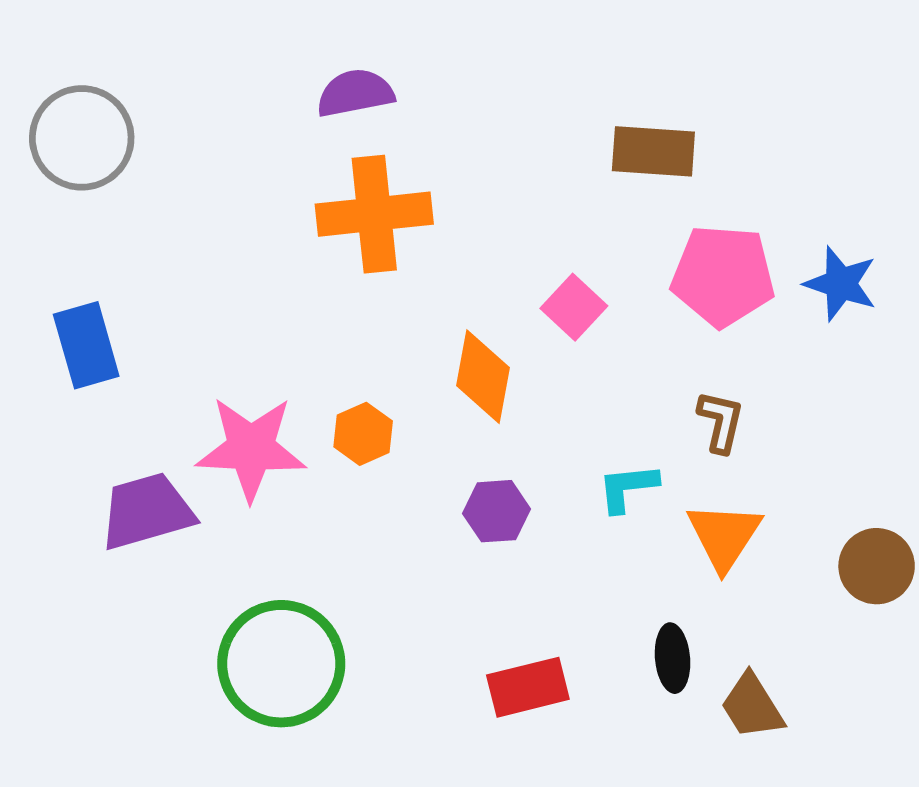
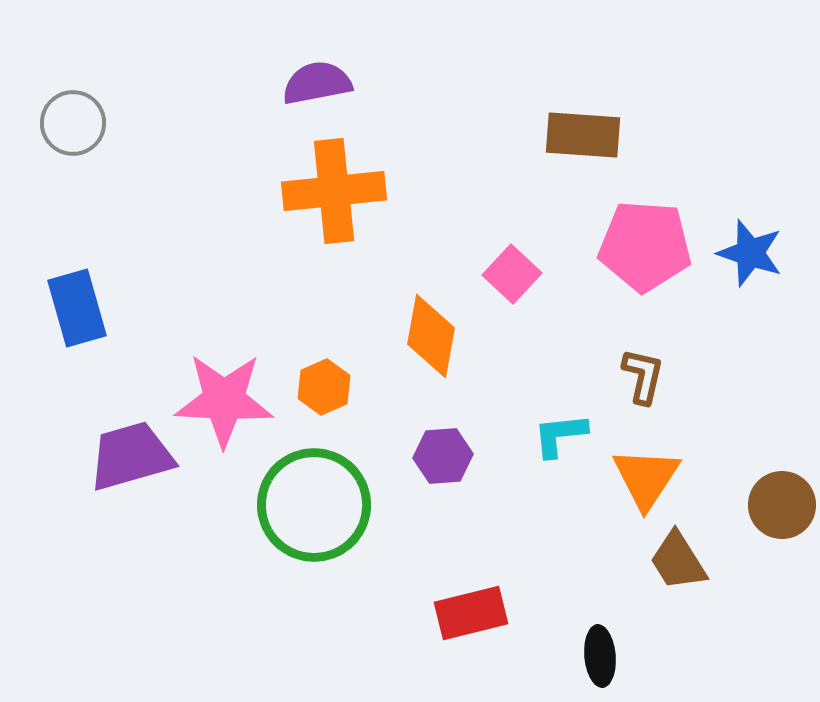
gray circle: (82, 138) -> (73, 123), size x0.7
black ellipse: (673, 658) -> (600, 656), moved
green circle: (281, 664) -> (314, 505), moved
brown trapezoid: (752, 706) -> (678, 561), moved

